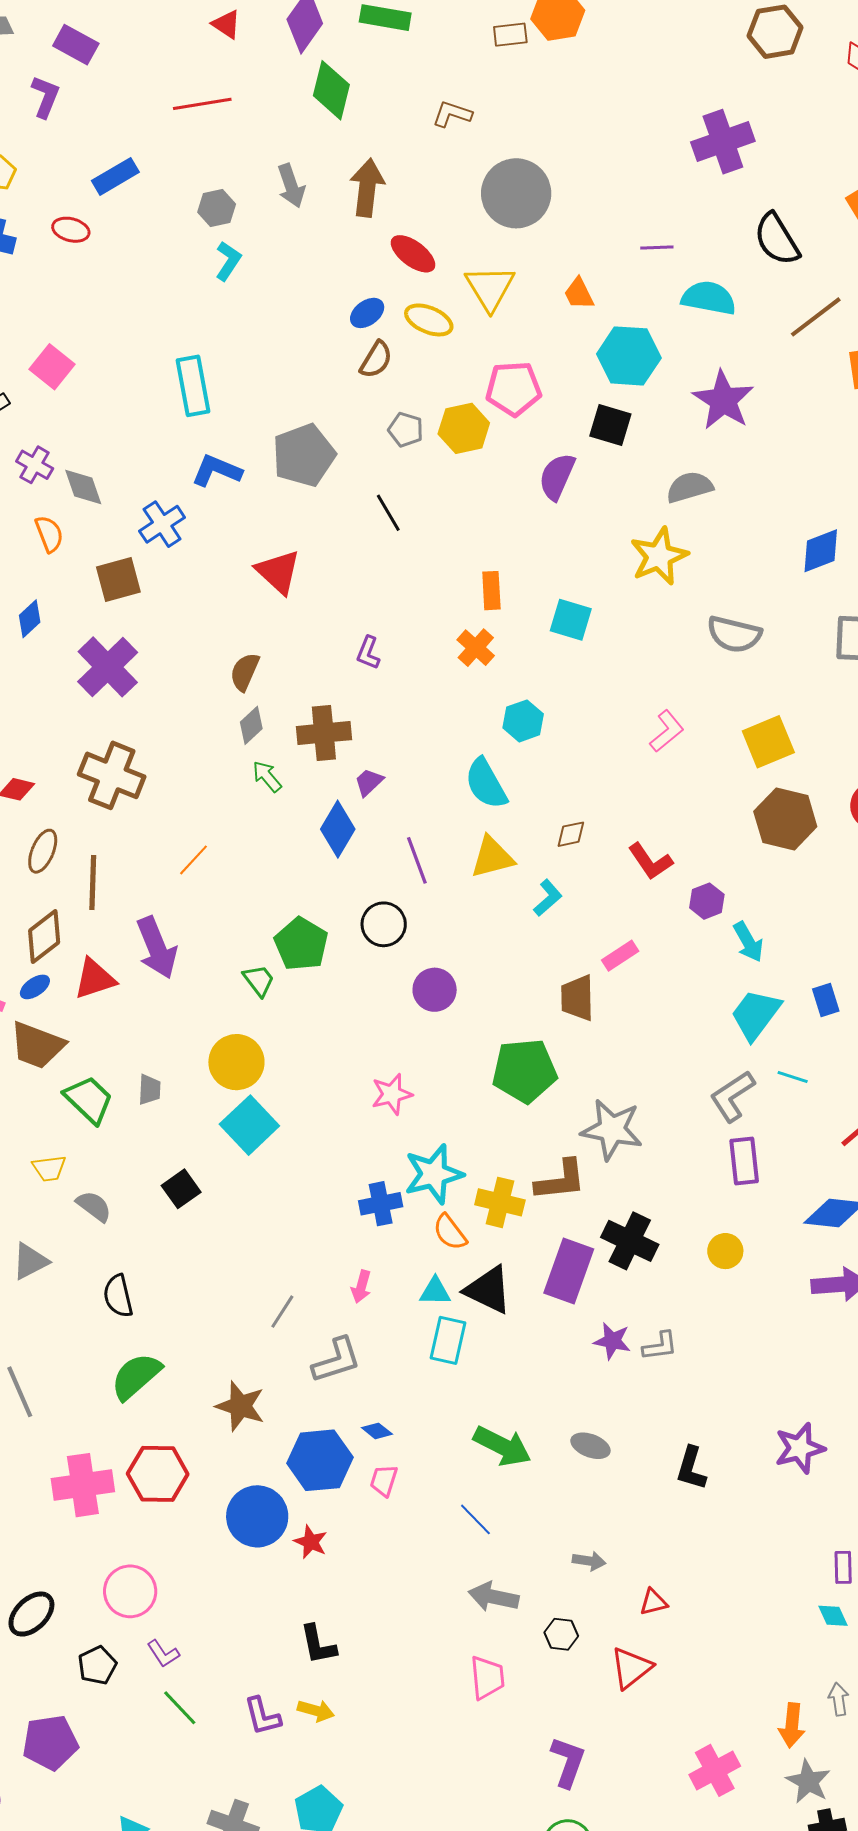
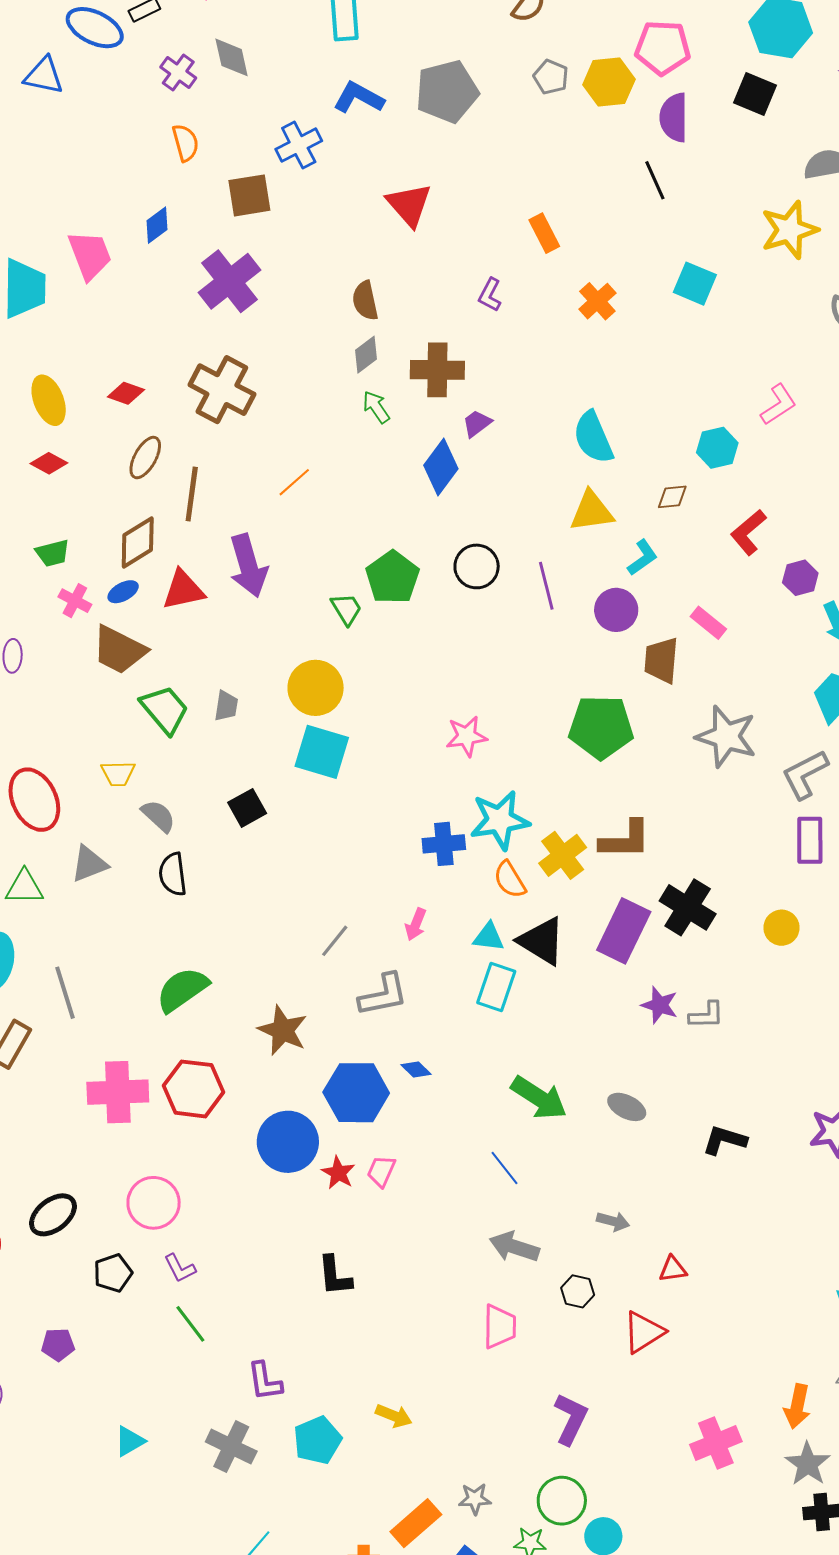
purple semicircle: (557, 477) -> (674, 118), moved, turned -30
gray diamond: (83, 487) -> (232, 57), moved
black line: (388, 513) -> (655, 180), moved
orange rectangle: (491, 591) -> (544, 233), moved, turned -30
brown semicircle: (245, 672) -> (365, 301), turned -42
cyan hexagon: (523, 721) -> (717, 448), moved
purple line: (417, 860) -> (546, 586), moved
red L-shape: (650, 861) -> (748, 532), turned 78
pink rectangle: (620, 956) -> (708, 623), turned 66
purple circle: (435, 990) -> (616, 610), moved
cyan square: (249, 1125) -> (322, 752), turned -36
gray star: (612, 1129) -> (726, 736), moved
yellow cross: (500, 1202) -> (563, 855), turned 33
black semicircle: (118, 1296) -> (173, 874), moved
black L-shape: (691, 1468) -> (725, 1140), turned 84
pink trapezoid: (384, 1480) -> (381, 1171), moved
yellow arrow: (316, 1711) -> (394, 1416), moved
purple L-shape: (262, 1716) -> (265, 1381), moved
purple pentagon: (50, 1742) -> (58, 1345), size x0.6

